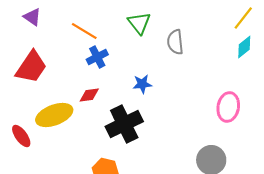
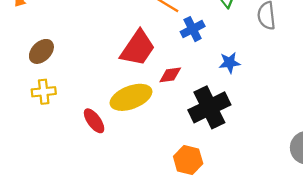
blue cross: (97, 57) -> (193, 29), moved
red trapezoid: (31, 67) -> (138, 48), moved

